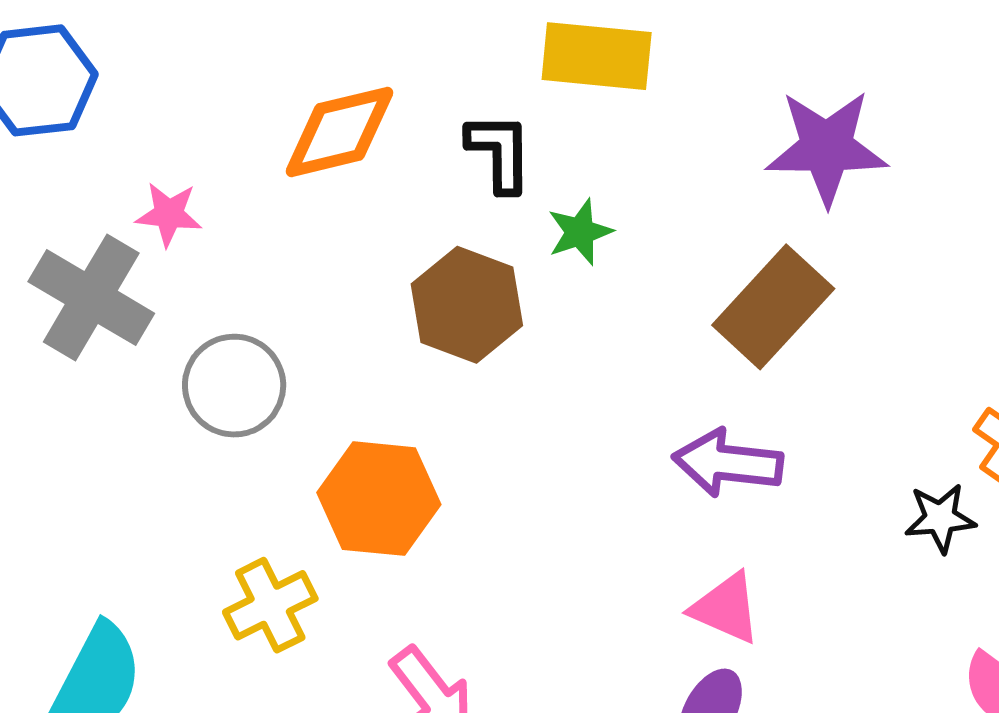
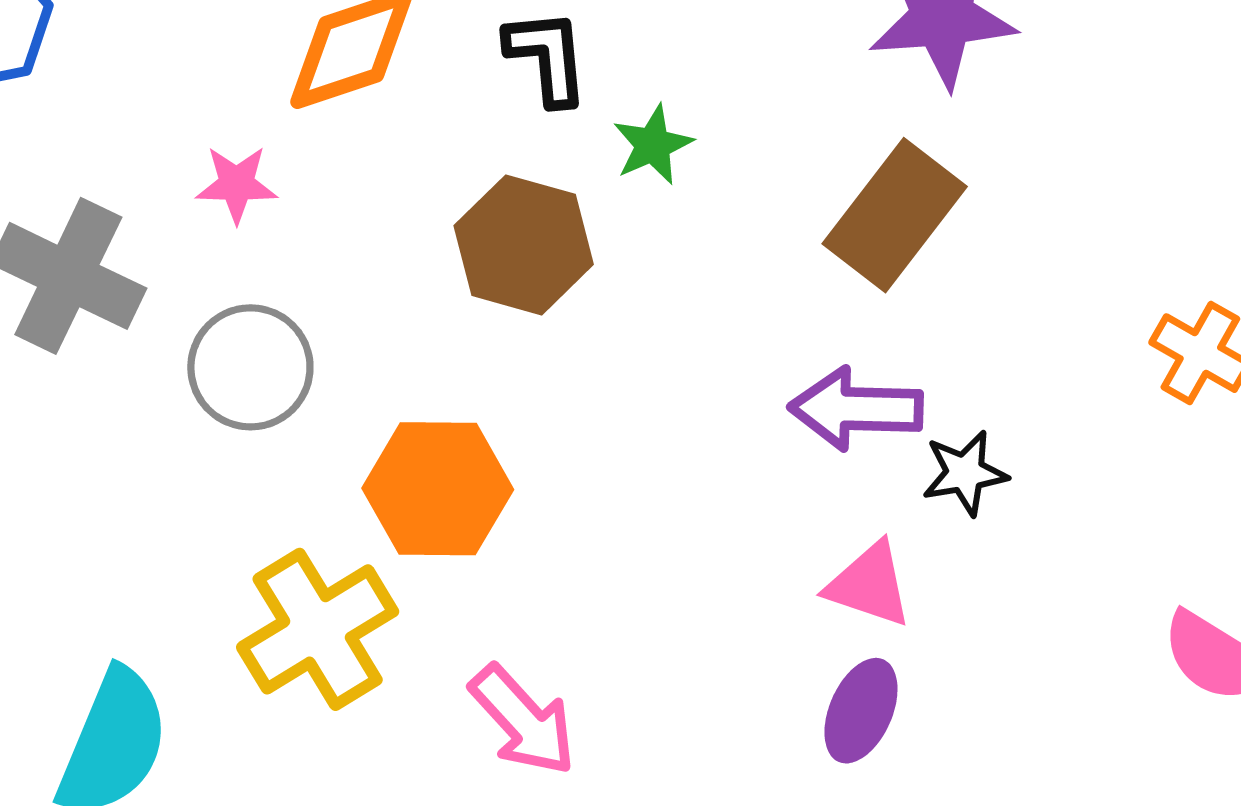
pink star: (169, 214) -> (236, 184), moved
black star: (940, 518) -> (965, 473), moved
yellow cross: (270, 605) -> (318, 629), size x1.4

